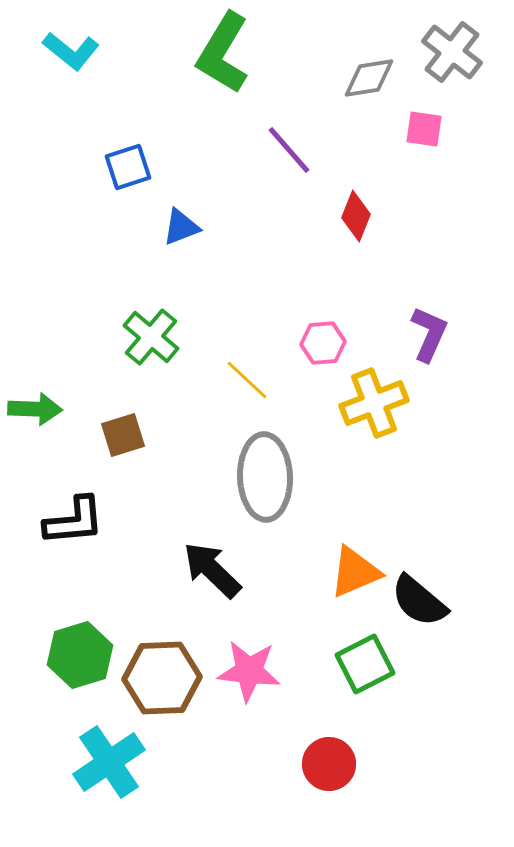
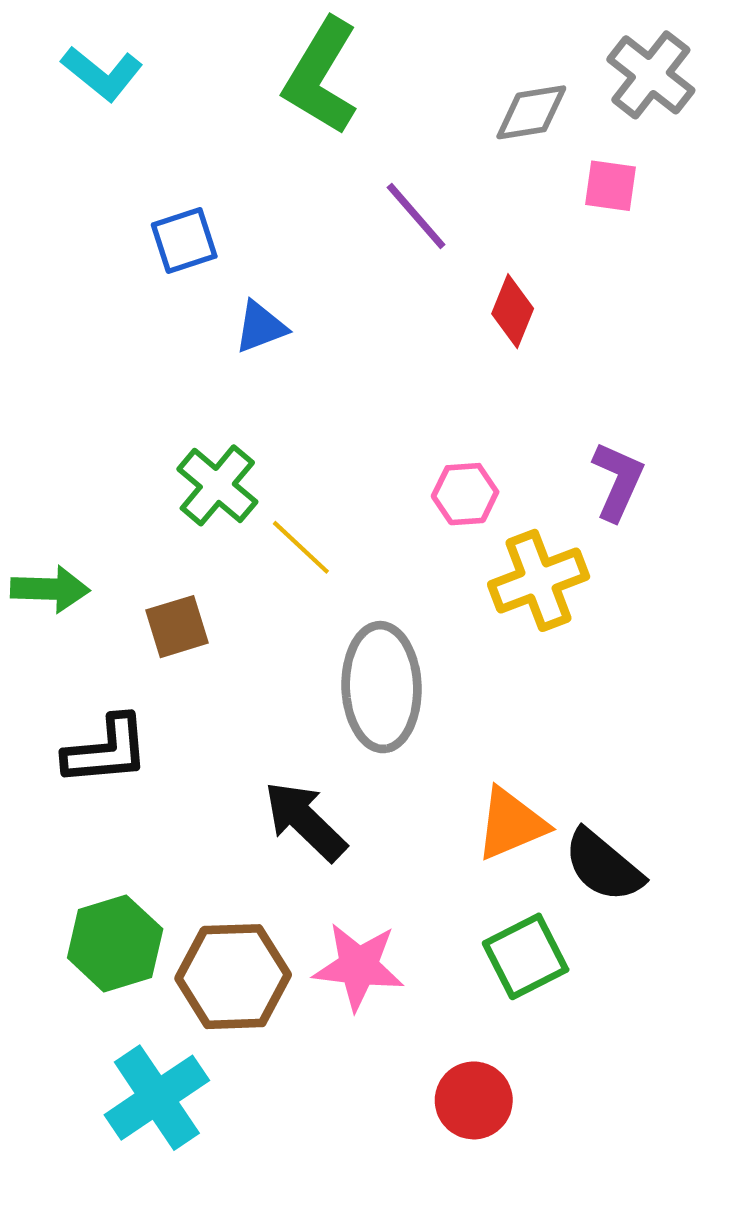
yellow line: (247, 380) -> (301, 547), moved

